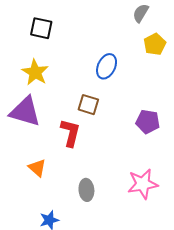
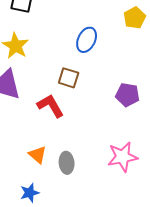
red L-shape: (70, 133) -> (51, 106), turned -44
orange triangle: (37, 168) -> (38, 155), moved

